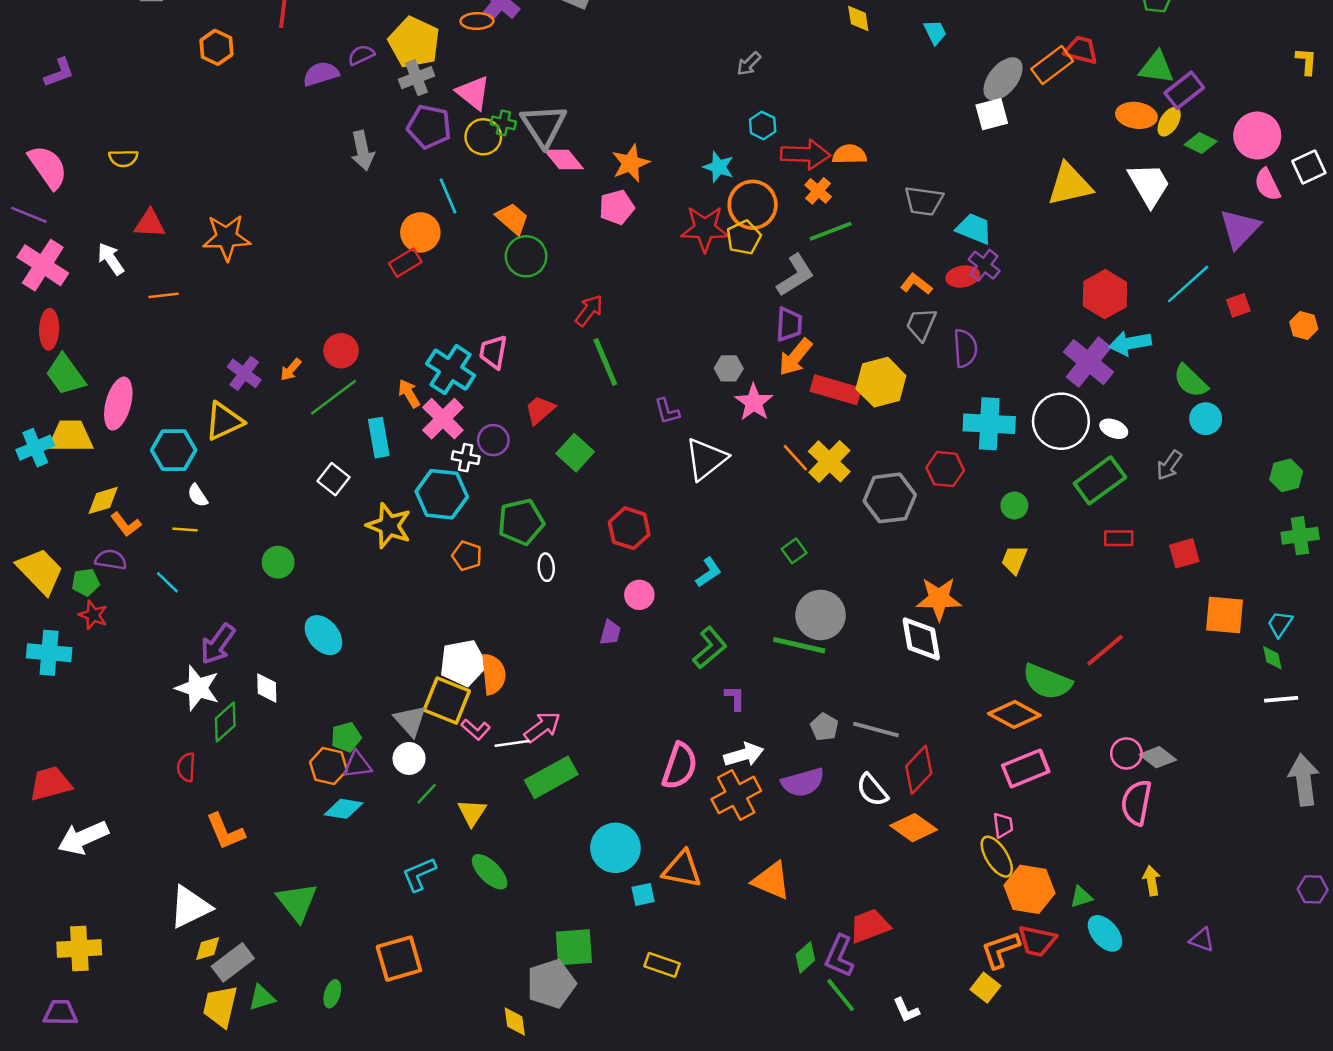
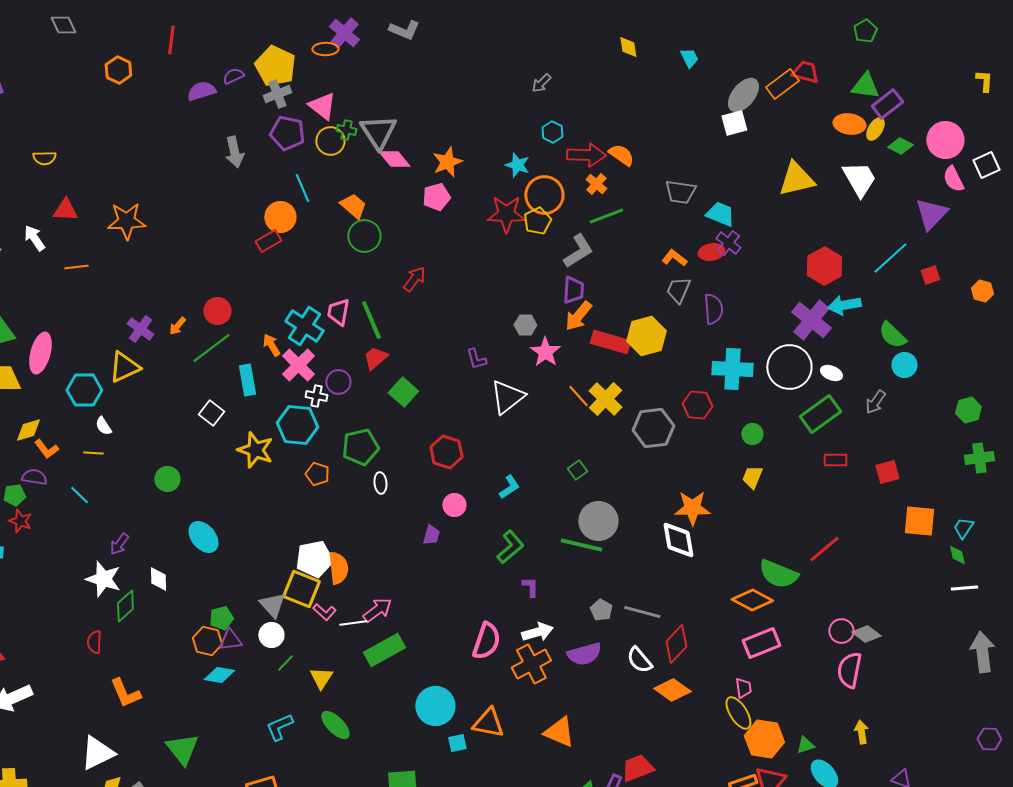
orange semicircle: (849, 154) -> (621, 155), turned 36
green line: (605, 362) -> (371, 320), moved
purple arrow: (218, 644) -> (119, 544), size x0.7

